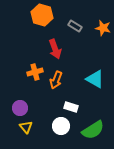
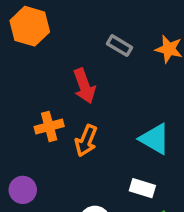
orange hexagon: (42, 15) -> (30, 26), moved
white rectangle: (71, 107) -> (142, 188), moved

